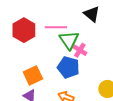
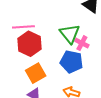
pink line: (56, 27) -> (23, 27), moved
red hexagon: (24, 30) -> (29, 44), moved

